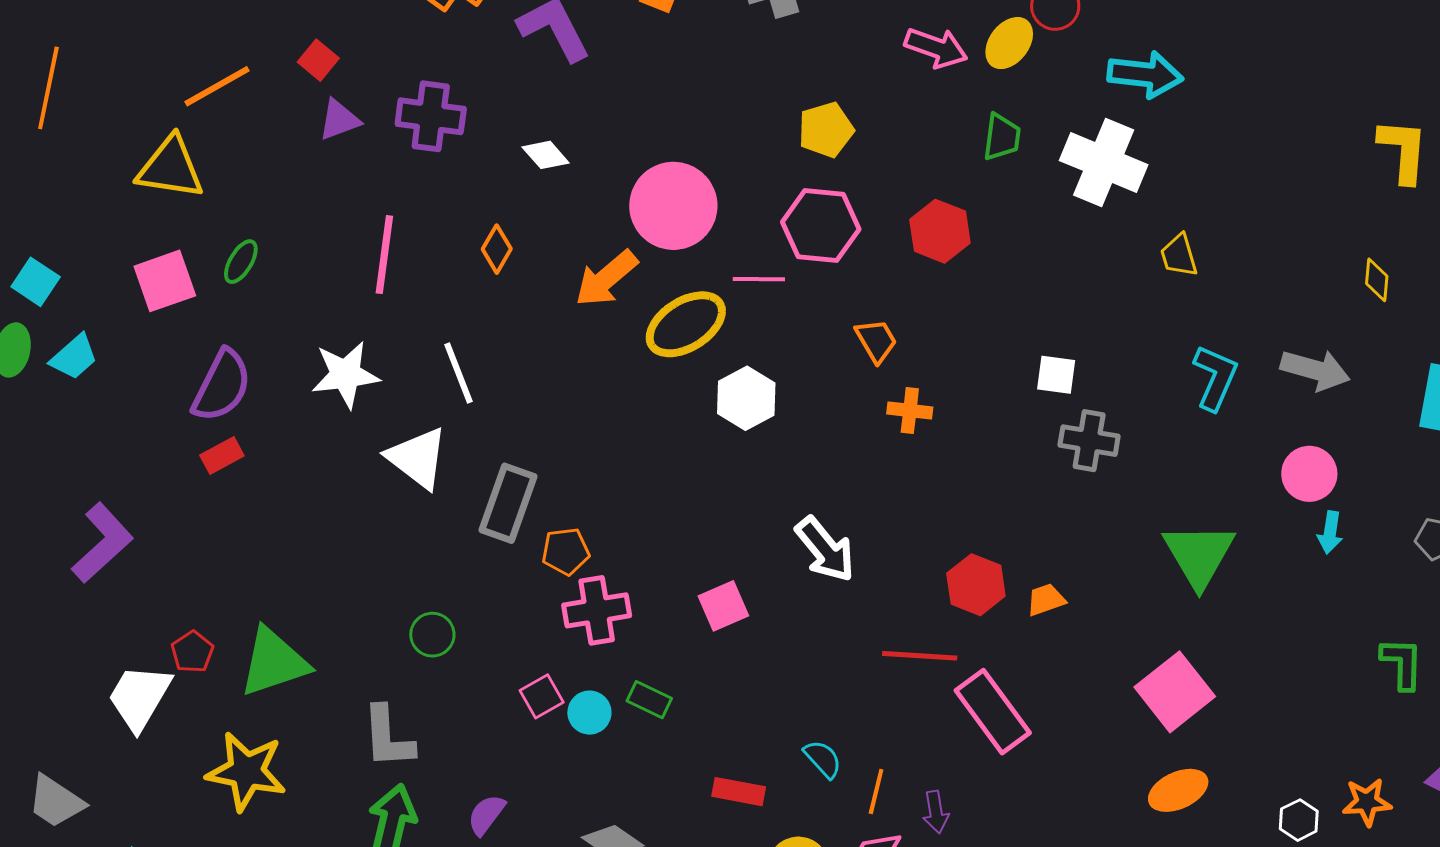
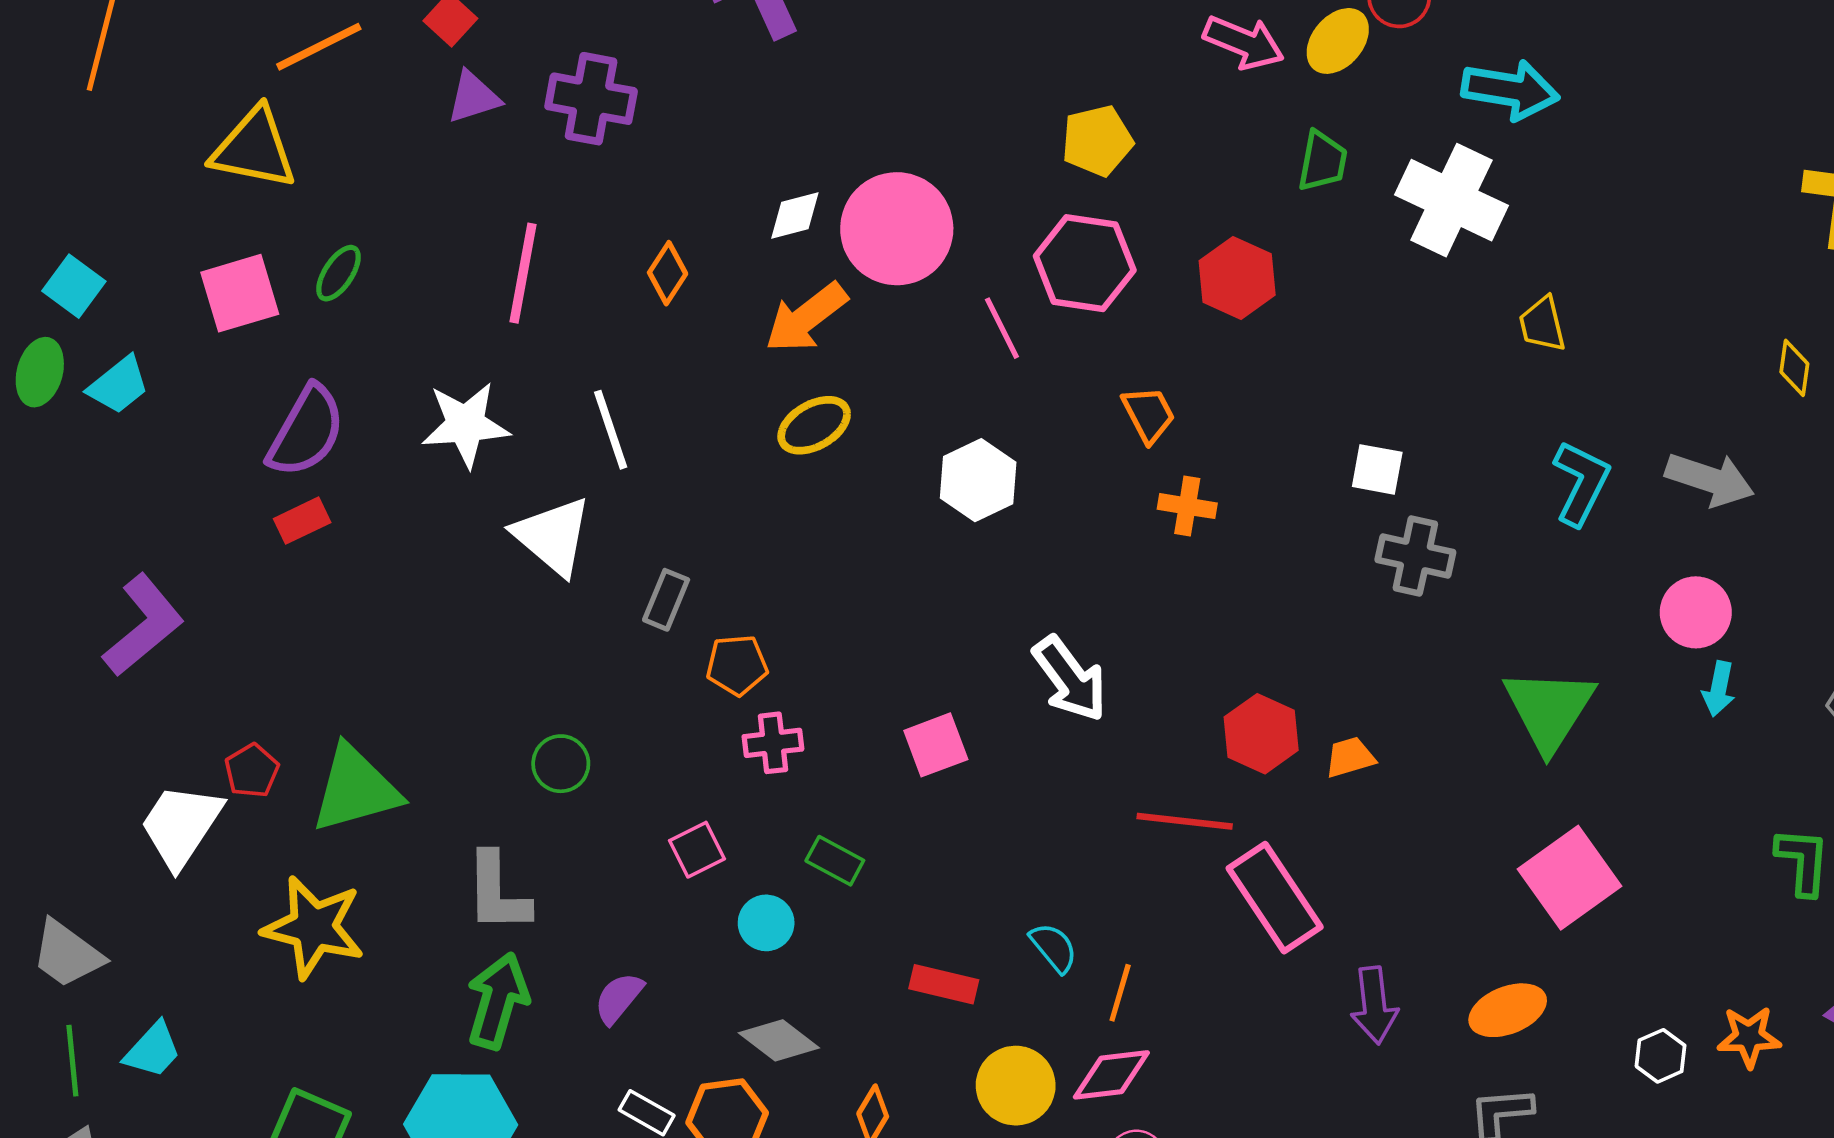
white diamond: (546, 155) -> (795, 215), moved, turned -66
pink line: (759, 279) -> (1002, 328), turned 60
yellow ellipse: (686, 324) -> (814, 425), moved, size x0.7
gray rectangle: (508, 503) -> (666, 600), size x0.6
pink cross: (597, 610) -> (773, 743), size x0.7
pink square: (1175, 692) -> (1569, 878), moved
cyan circle: (589, 713) -> (766, 923), moved
purple arrow: (936, 812) -> (1374, 1005), moved, size x1.4

